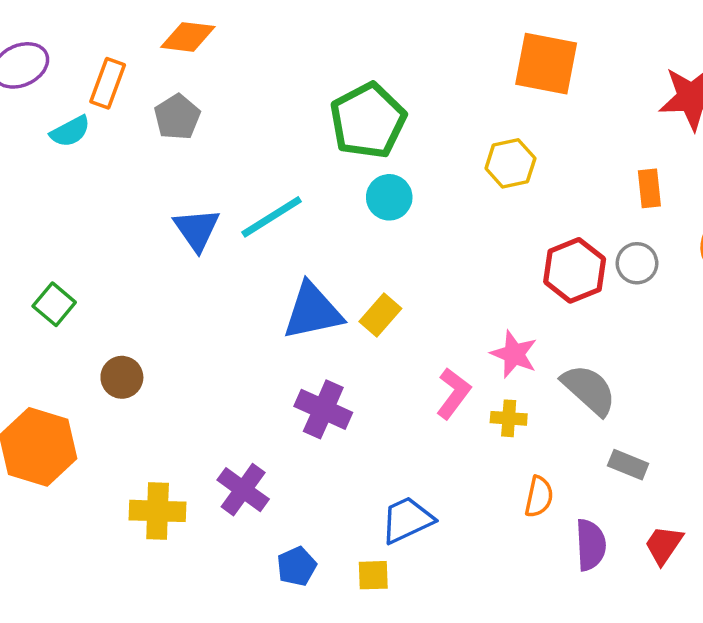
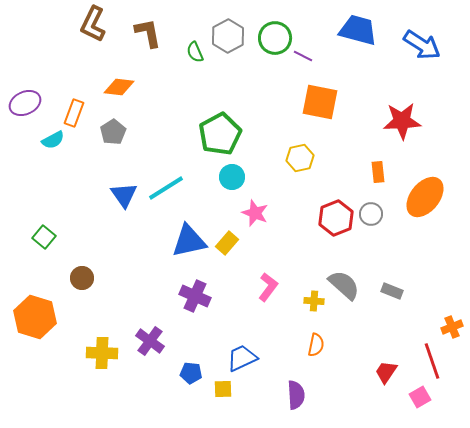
pink star: (514, 354) -> (255, 213), moved
yellow cross: (509, 418) -> (314, 301), moved
gray rectangle: (628, 465) -> (392, 291), moved
purple semicircle: (591, 545) -> (296, 395), moved
blue pentagon: (297, 566) -> (191, 373), moved, turned 30

